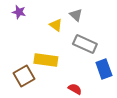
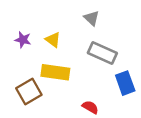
purple star: (19, 12) -> (23, 40), moved
yellow triangle: (56, 25) -> (53, 40), moved

